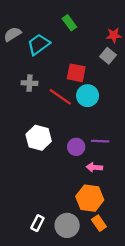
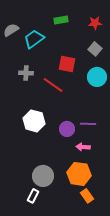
green rectangle: (69, 23) -> (61, 20), turned -64
red star: (114, 35) -> (95, 23), moved
cyan circle: (88, 96) -> (97, 77), moved
gray circle: (67, 225) -> (43, 176), moved

